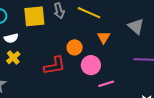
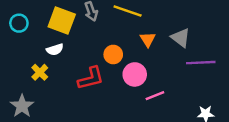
yellow square: (34, 16) -> (62, 20), turned 30
gray triangle: (136, 26) -> (181, 38), moved
white semicircle: (11, 38) -> (55, 50), moved

